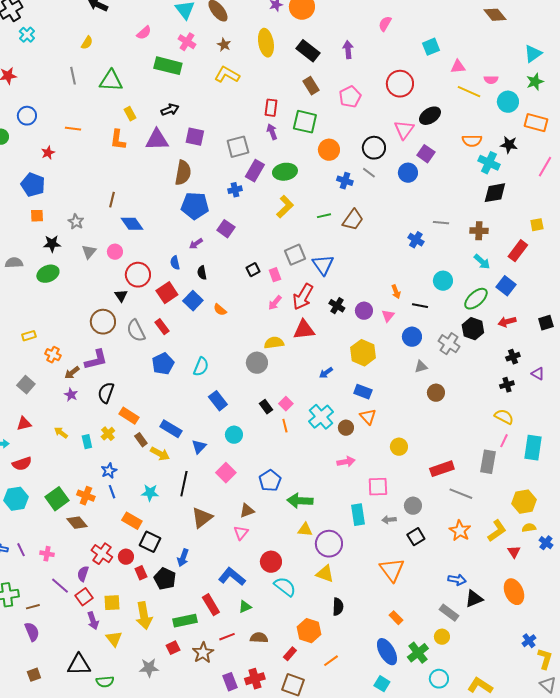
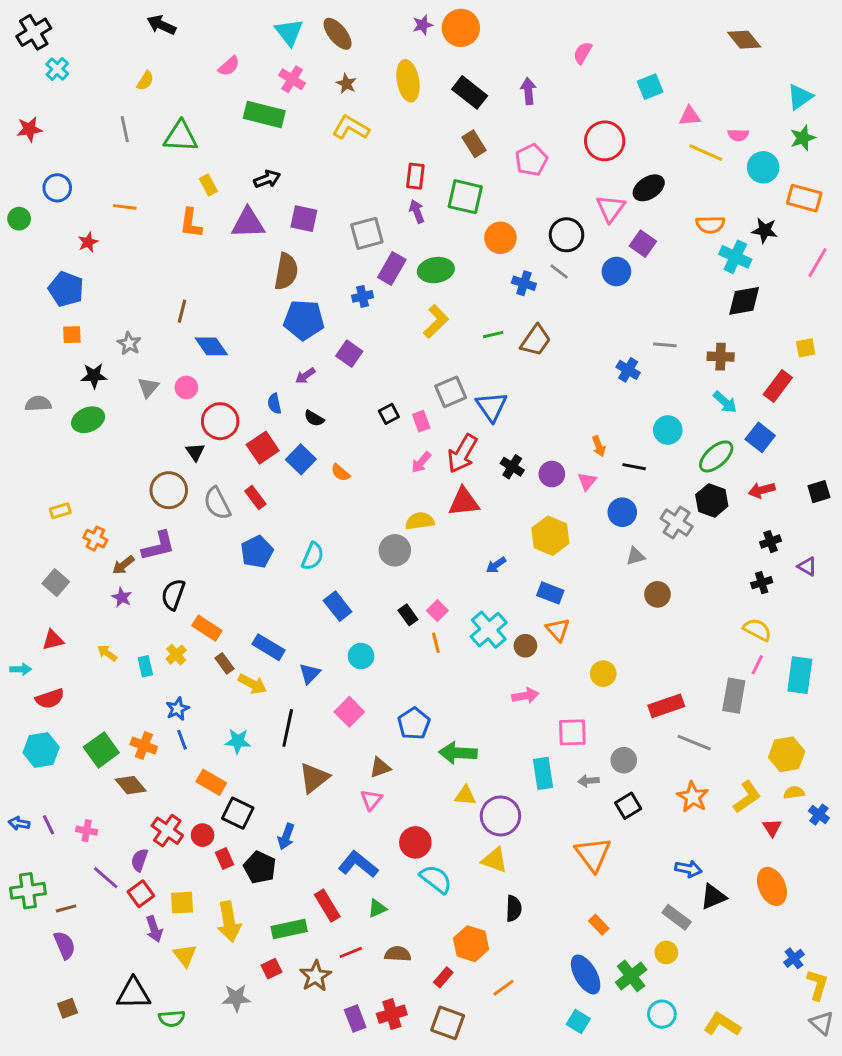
black semicircle: (202, 273) -> (314, 418), turned -48

